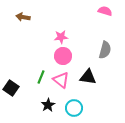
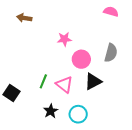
pink circle: (63, 56) -> (81, 59), moved
black triangle: (88, 77) -> (93, 81), turned -36

